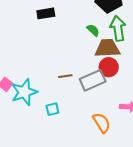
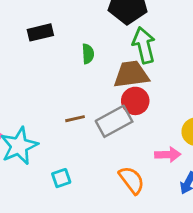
green semicircle: (93, 30) -> (88, 54), moved, turned 48
cyan square: (52, 109) -> (61, 178), moved

